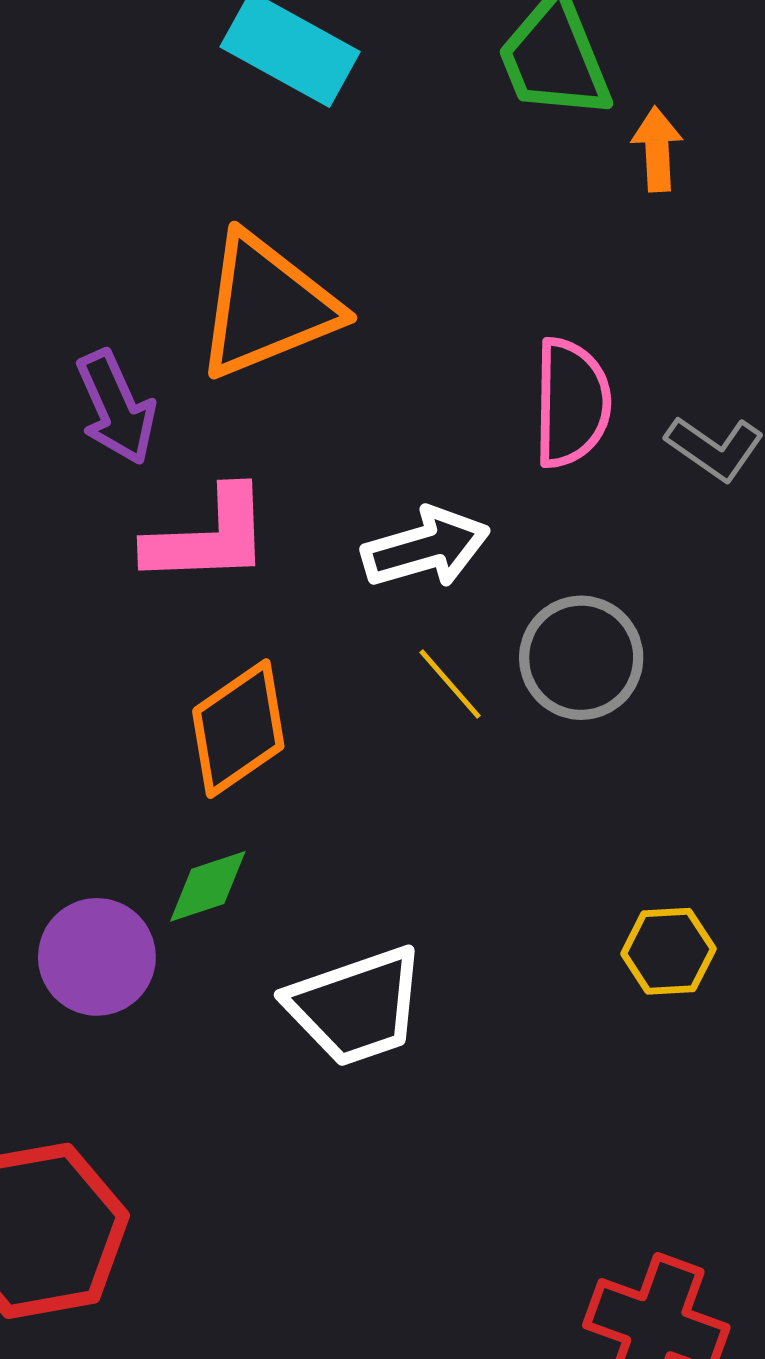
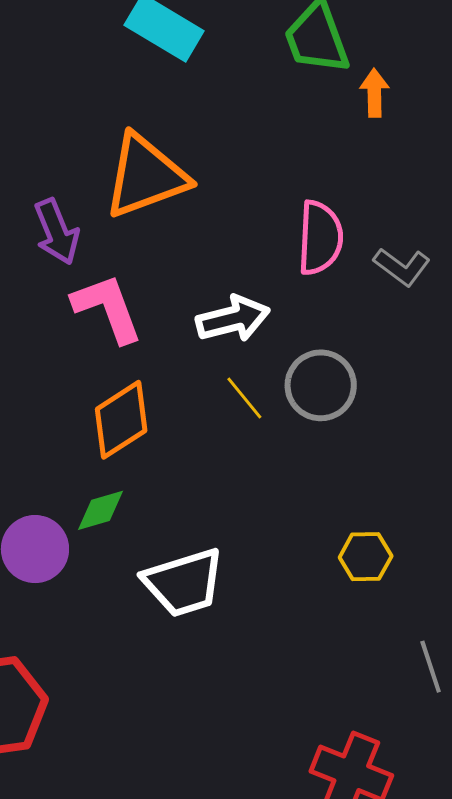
pink L-shape: (208, 537) -> (107, 308), turned -110

